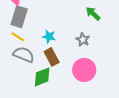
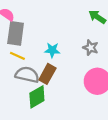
brown rectangle: (52, 57) -> (47, 74), moved, turned 66
green diamond: (42, 77) -> (37, 97), moved

